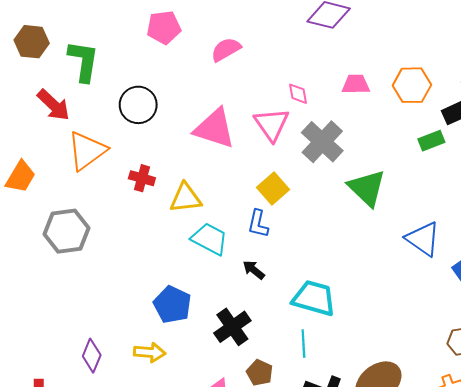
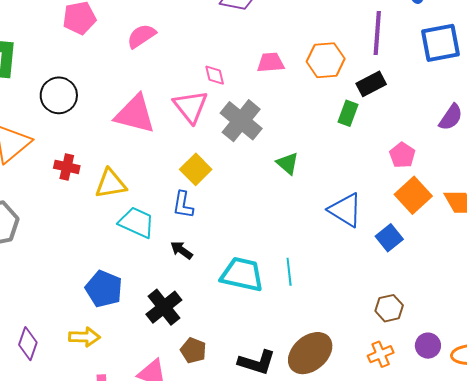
green rectangle: (431, 141) -> (348, 113), turned -45
green triangle: (367, 188) -> (288, 163), size x0.6
cyan line: (303, 343) -> (289, 272), moved

